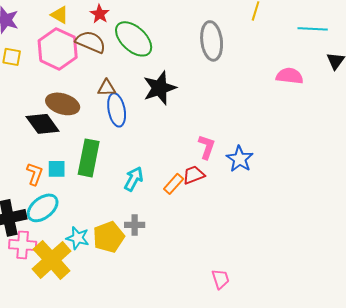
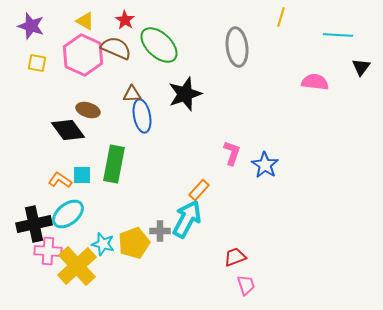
brown ellipse: (63, 104) -> (88, 110), size x0.7
orange L-shape: (35, 174) -> (60, 180), turned -75
red trapezoid: (194, 175) -> (235, 257), moved
cyan arrow: (134, 179) -> (187, 219), moved, size x1.5

